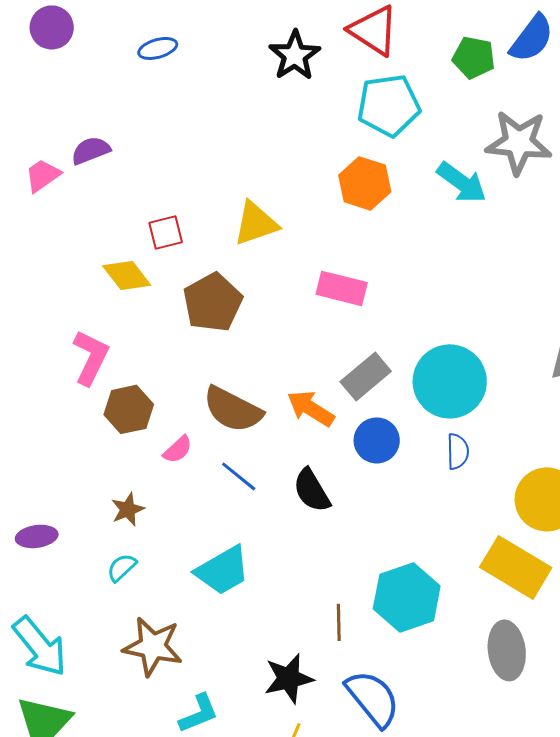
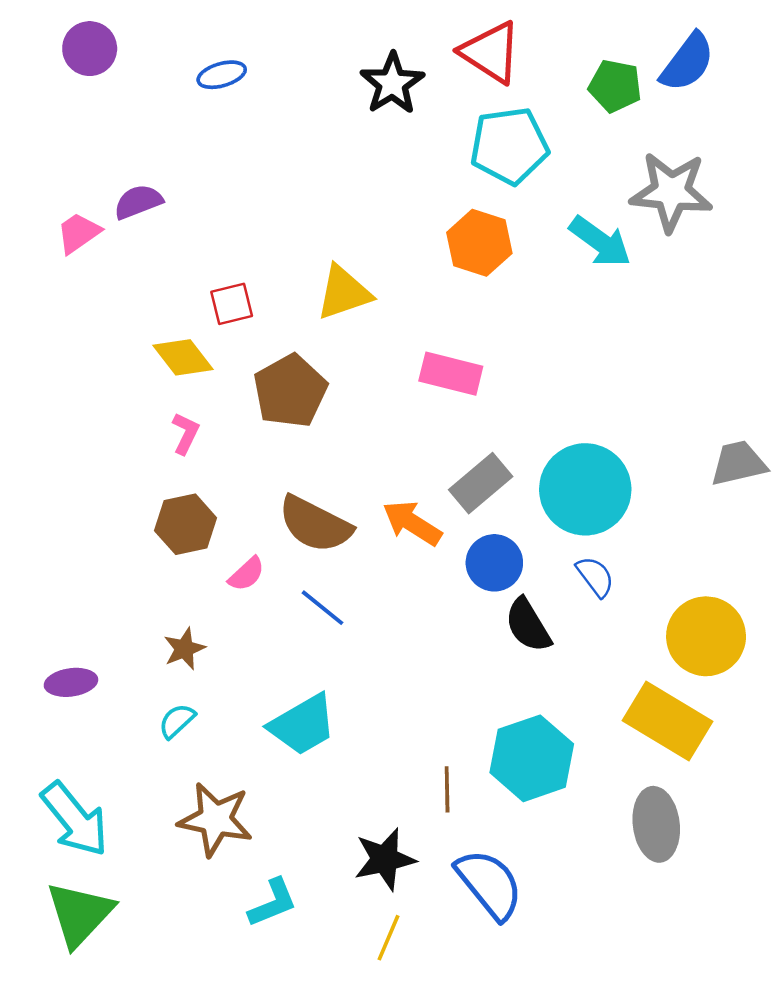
pink L-shape: (91, 357) -> (186, 433), moved, size x0.6
blue semicircle: (458, 451) -> (595, 577), turned -36
black semicircle: (312, 490) -> (528, 625), moved

